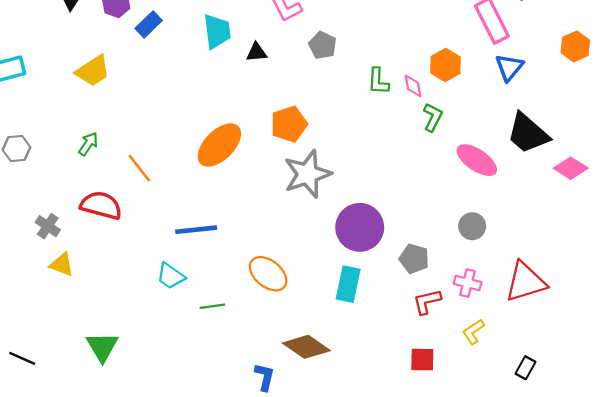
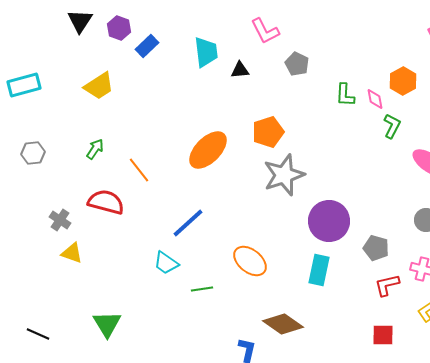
blue line: (196, 230) -> (188, 223), turned -36

